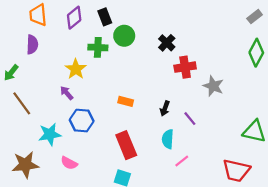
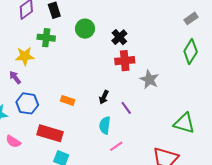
green circle: (124, 36) -> (85, 29), moved
black cross: (167, 43) -> (119, 37), moved
yellow star: (76, 69) -> (25, 56), turned 30
orange rectangle: (126, 101) -> (68, 100), moved
red rectangle: (126, 145) -> (50, 133), moved, turned -55

